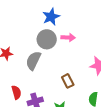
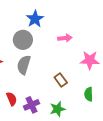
pink arrow: (68, 38) -> (65, 38), moved
gray circle: (47, 39) -> (23, 40), moved

